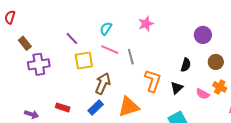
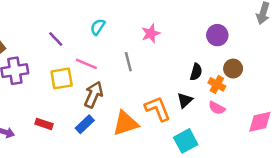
pink star: (146, 24) -> (151, 33), moved
pink line: (110, 50) -> (86, 64), moved
yellow square: (84, 60) -> (62, 78), moved
orange L-shape: (153, 81) -> (158, 109), moved, turned -40
orange cross: (220, 87) -> (217, 84), moved

